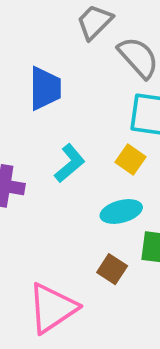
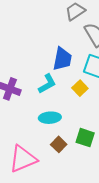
blue trapezoid: (45, 88) -> (62, 59), moved
cyan ellipse: (121, 212) -> (50, 118), moved

